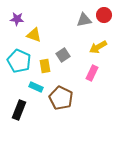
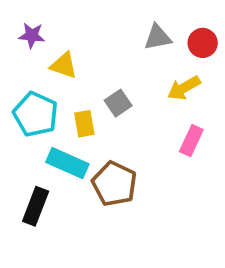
red circle: (104, 15) -> (203, 43), moved
pink rectangle: (92, 73) -> (191, 141), moved
cyan rectangle: (36, 87) -> (67, 163), size x1.5

